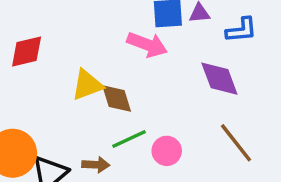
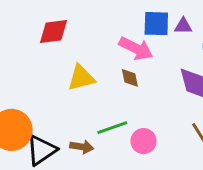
red diamond: (27, 52) -> (53, 32), moved
brown diamond: (117, 98) -> (130, 78), moved, size x0.7

